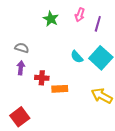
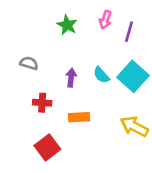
purple arrow: (21, 68) -> (71, 78), moved
red cross: (42, 78) -> (42, 103), moved
red square: (20, 117) -> (47, 147), moved

